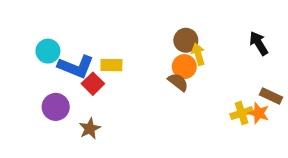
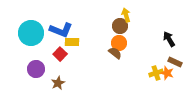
black arrow: (259, 43) -> (169, 39), moved
cyan circle: (48, 51) -> (31, 33), size x1.6
yellow arrow: (198, 54) -> (126, 15), moved
blue L-shape: (76, 67) -> (61, 30), moved

